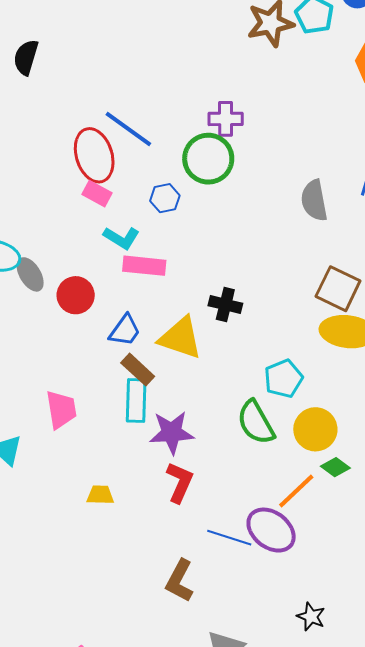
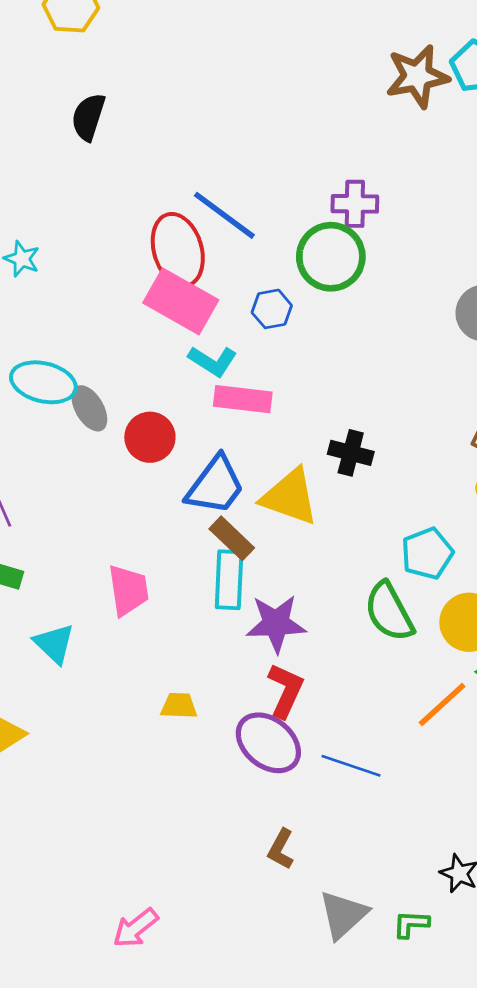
pink rectangle: (97, 194) -> (181, 301), size x1.8
blue trapezoid: (125, 330) -> (215, 485), size x1.4
purple ellipse: (271, 530) -> (268, 743), moved
brown L-shape: (180, 581) -> (281, 849), moved, size x0.7

